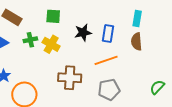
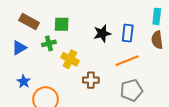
green square: (53, 16) -> (62, 24), moved
yellow cross: (51, 44) -> (70, 59), moved
brown cross: (70, 78) -> (91, 80), size x0.7

